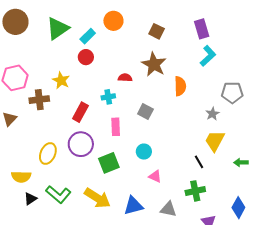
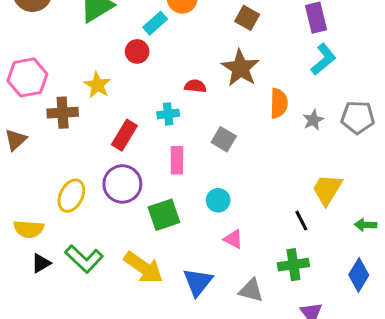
cyan rectangle: (88, 36) -> (155, 23), moved
gray star: (212, 114) -> (313, 120), moved
blue triangle: (133, 206) -> (198, 282), turned -40
blue diamond: (238, 208) -> (359, 275), moved

